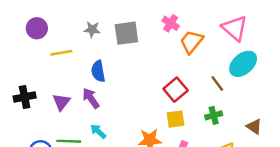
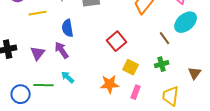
red square: (176, 90) -> (117, 41), moved
yellow square: (176, 119) -> (131, 67), turned 35
brown triangle: (254, 126) -> (195, 73), turned 32

